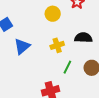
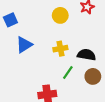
black semicircle: (83, 38) -> (86, 55), moved

